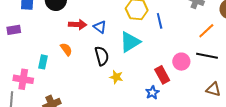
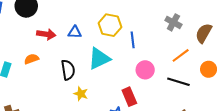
blue triangle: (100, 27) -> (75, 32), moved, turned -40
orange semicircle: (66, 49) -> (31, 59), turned -80
pink circle: (181, 62) -> (145, 70), moved

